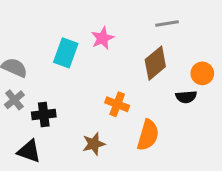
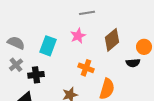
gray line: (167, 23) -> (87, 13), moved
pink star: (102, 38) -> (78, 36), moved
cyan rectangle: (66, 53) -> (48, 46), moved

